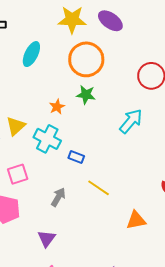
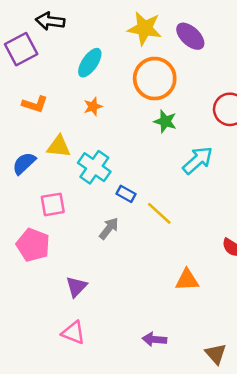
green star: (86, 95) -> (165, 121), moved
orange star: (57, 107) -> (93, 106), moved
yellow triangle: (16, 126) -> (59, 146), turned 40
yellow line: (99, 188) -> (159, 213), moved
gray arrow: (58, 197) -> (109, 228), moved

